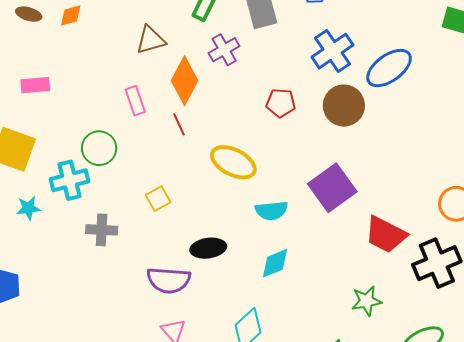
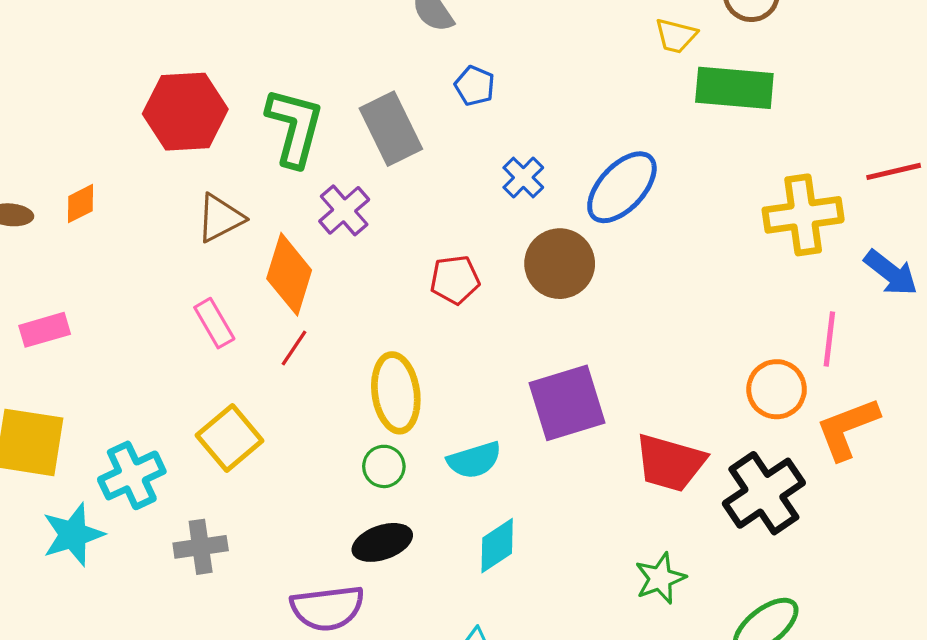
blue cross: (332, 51) -> (523, 178), size x0.6
red line: (179, 124) -> (294, 348), turned 70
green circle: (99, 148) -> (384, 466), moved, size x0.7
yellow ellipse: (233, 162) -> (396, 393), turned 66
purple square: (332, 188) -> (567, 403), turned 30
yellow square: (158, 199) -> (230, 438), moved, size x1.5
cyan star: (28, 208) -> (73, 535), size x1.5

